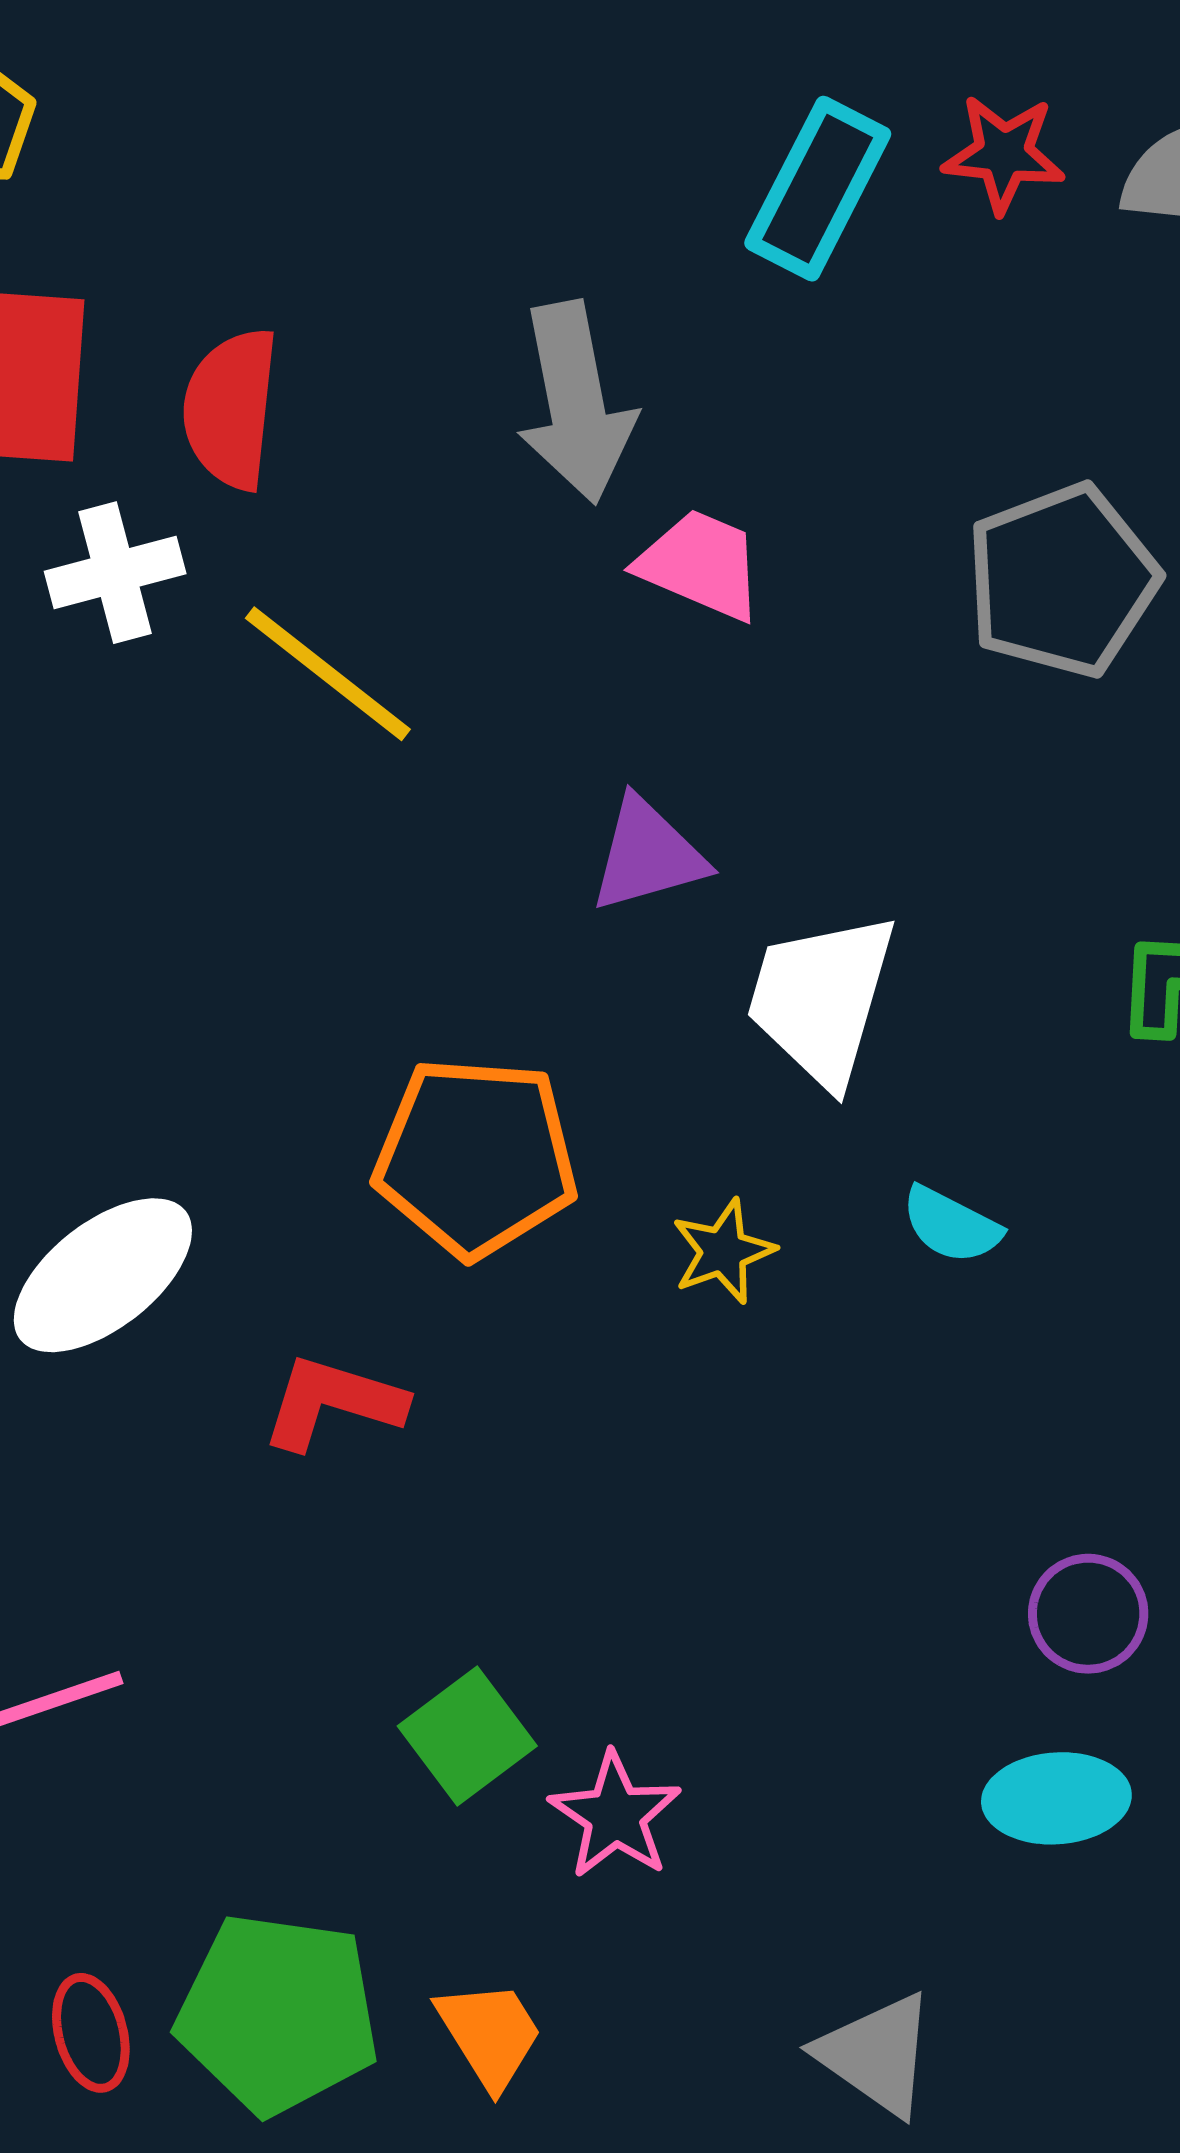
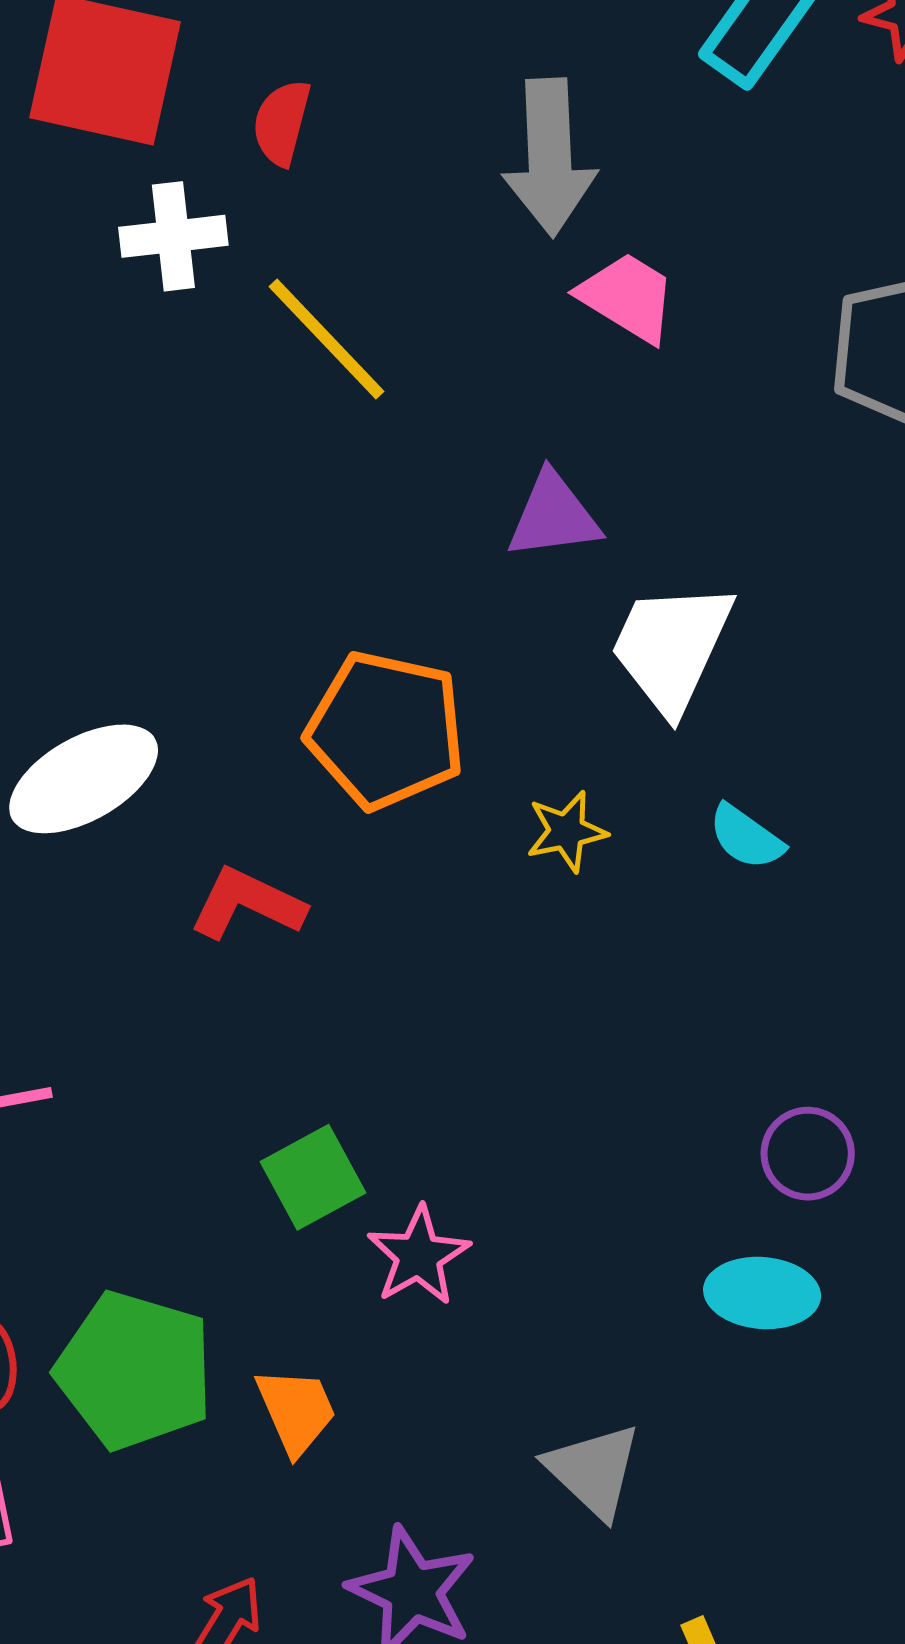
red semicircle: (231, 409) -> (282, 123), size x0.7

